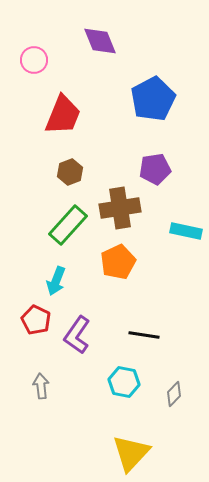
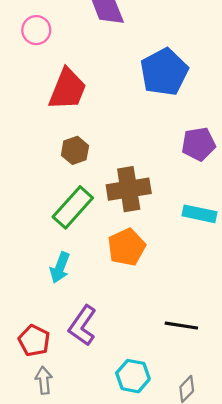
purple pentagon: (155, 169) -> (199, 144), moved
red pentagon: (36, 320) -> (34, 341), moved
black line: (144, 335) -> (181, 326), moved

